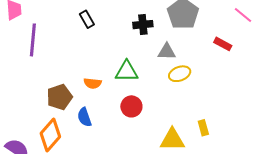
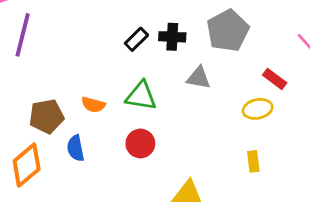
black rectangle: (87, 19) -> (136, 39), moved, turned 66
yellow ellipse: (180, 74) -> (258, 109), moved
yellow rectangle: (203, 128) -> (253, 161), moved

